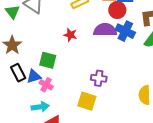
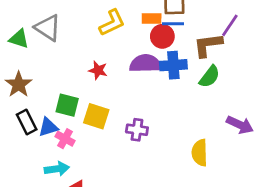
green triangle: (13, 12) -> (19, 39), turned -35
blue cross: (125, 31) -> (173, 65), turned -30
yellow square: (87, 101) -> (96, 116), moved

